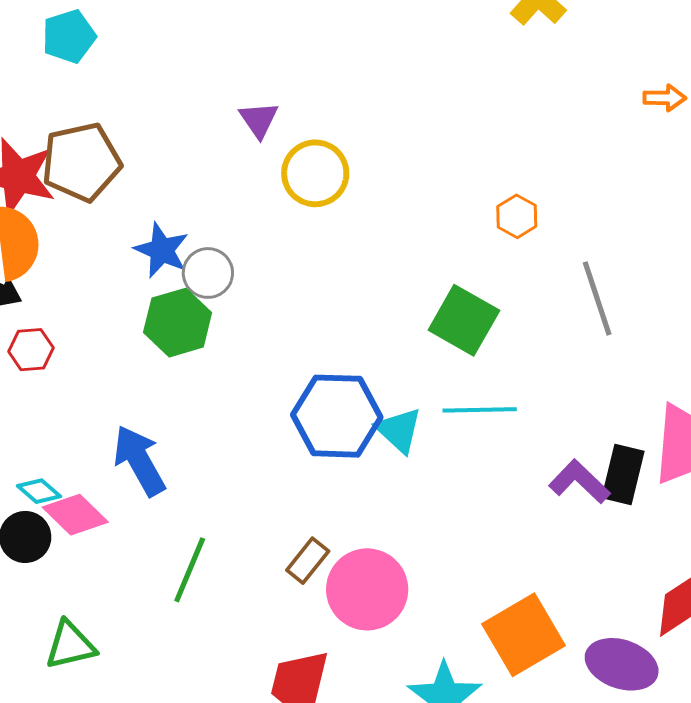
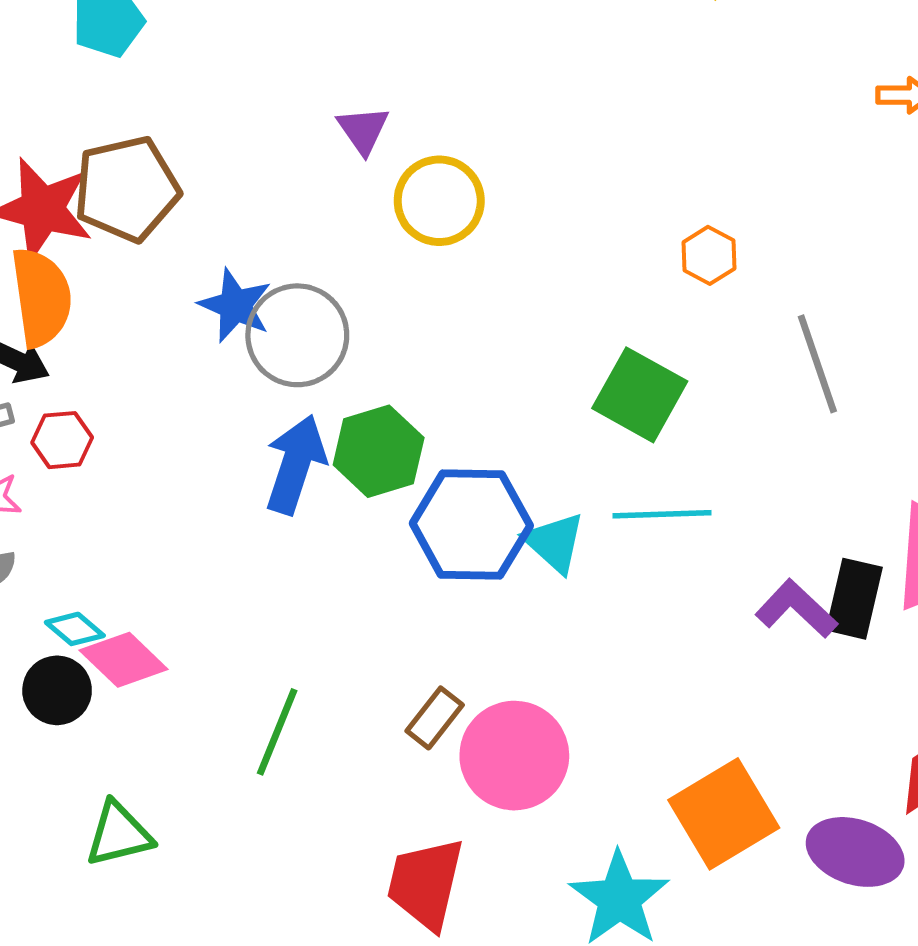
gray circle: (208, 273) -> (297, 335), size x1.5
green hexagon: (178, 323) -> (379, 451), moved
blue arrow: (139, 461) -> (295, 464), moved, turned 48

